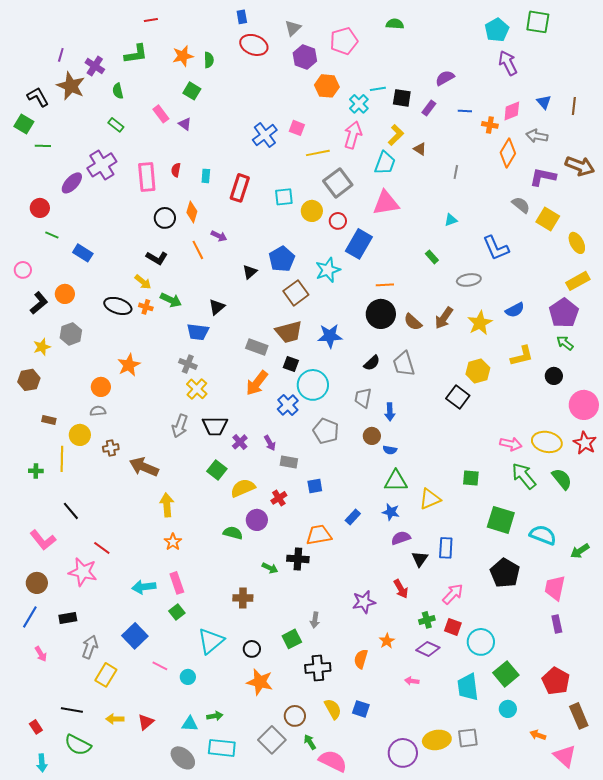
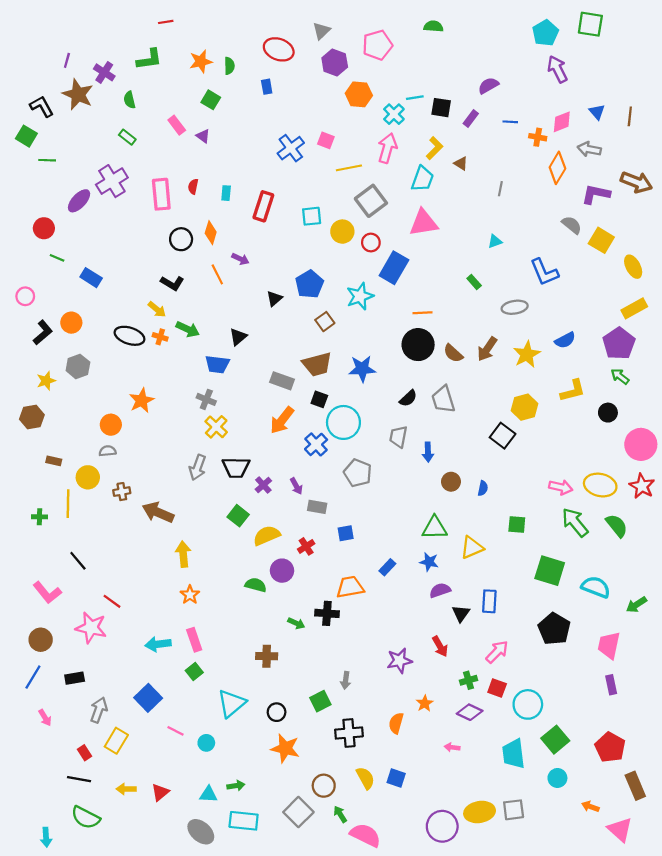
blue rectangle: (242, 17) -> (267, 87), moved
brown square: (296, 293) -> (325, 322), size x0.7
brown circle: (372, 436) -> (451, 482), moved
blue semicircle: (390, 450) -> (483, 488), moved, turned -88
red rectangle: (36, 727) -> (84, 753), moved

